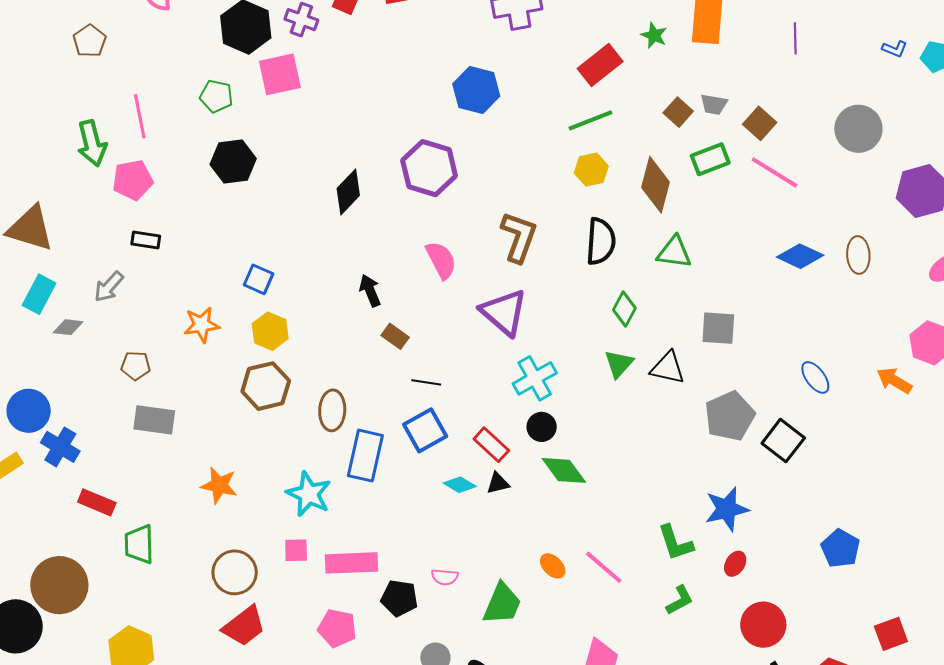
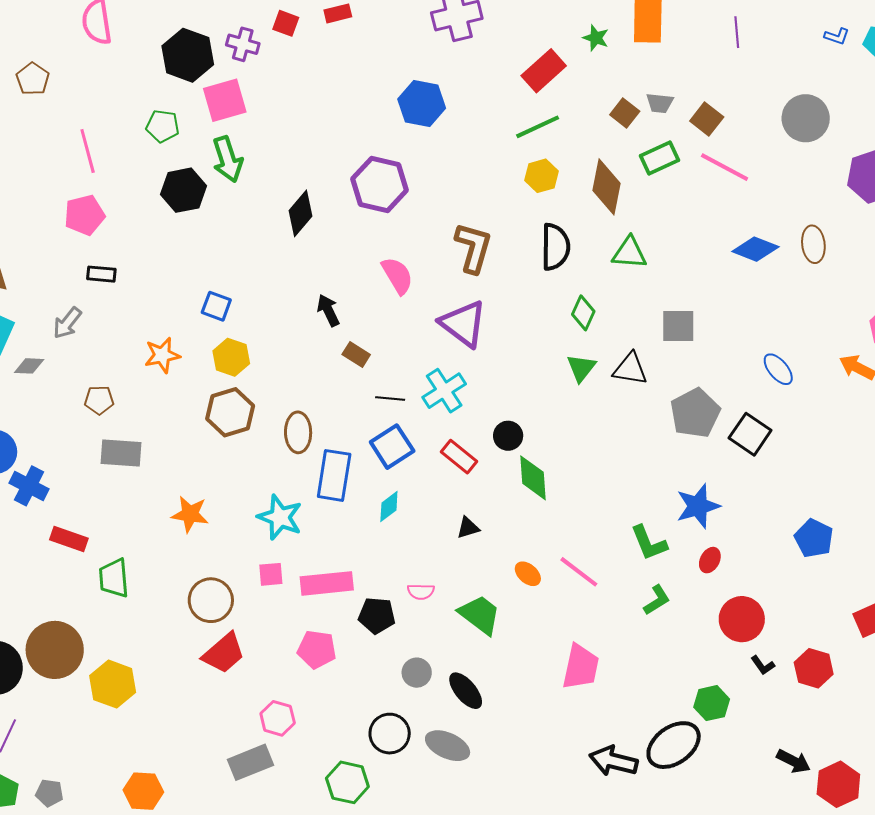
green arrow: (92, 143) -> (228, 159), moved
cyan cross: (535, 378) -> (444, 391), moved
green diamond: (564, 470) -> (533, 478), turned 36
black triangle: (498, 483) -> (468, 528), moved
cyan diamond: (460, 485) -> (389, 507), moved, turned -64
brown circle: (59, 585) -> (55, 650), moved
green trapezoid: (502, 604) -> (480, 615), turned -72

